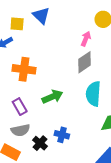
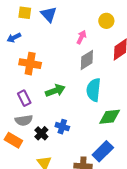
yellow square: (17, 24) -> (25, 13), moved
pink arrow: (86, 39) -> (81, 37), moved

